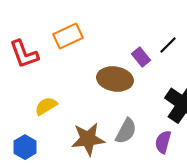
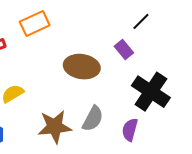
black line: (168, 45) -> (141, 21), moved
purple rectangle: (141, 57) -> (124, 49), moved

